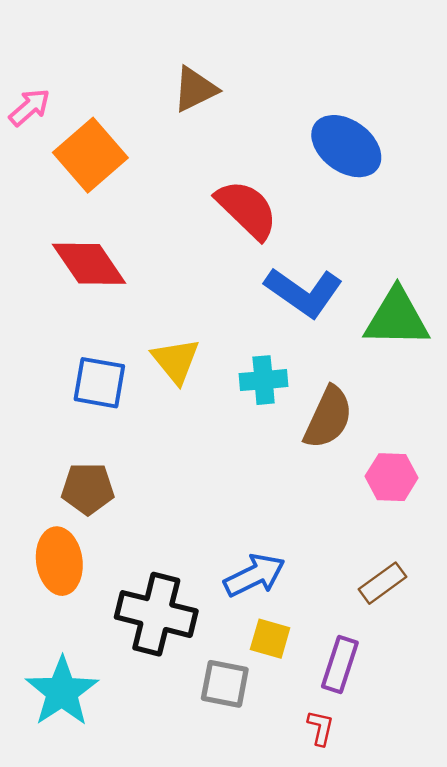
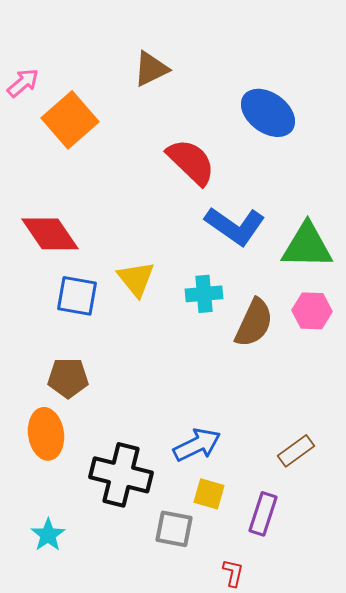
red diamond: (89, 264) -> (50, 234), moved
pink hexagon: (392, 477) -> (312, 311), moved
cyan star: (62, 692) -> (48, 535), size x0.6
red L-shape: (320, 728) -> (233, 573), moved

